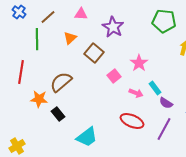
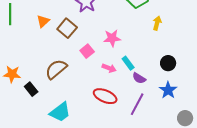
orange triangle: (70, 38) -> (43, 21), moved
pink star: (139, 63) -> (112, 38), turned 30
brown semicircle: (61, 82) -> (56, 69), moved

